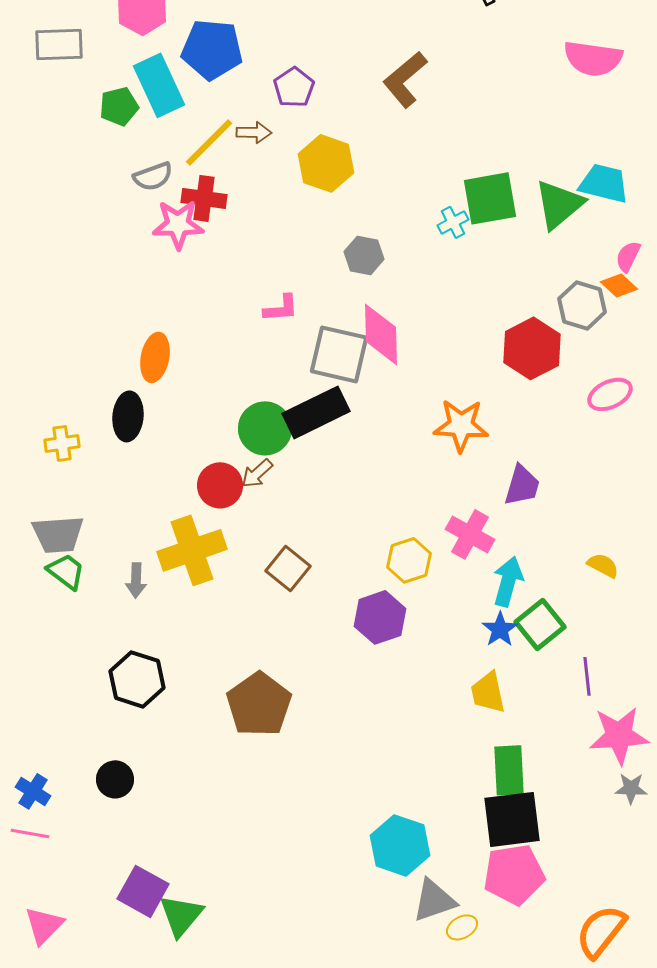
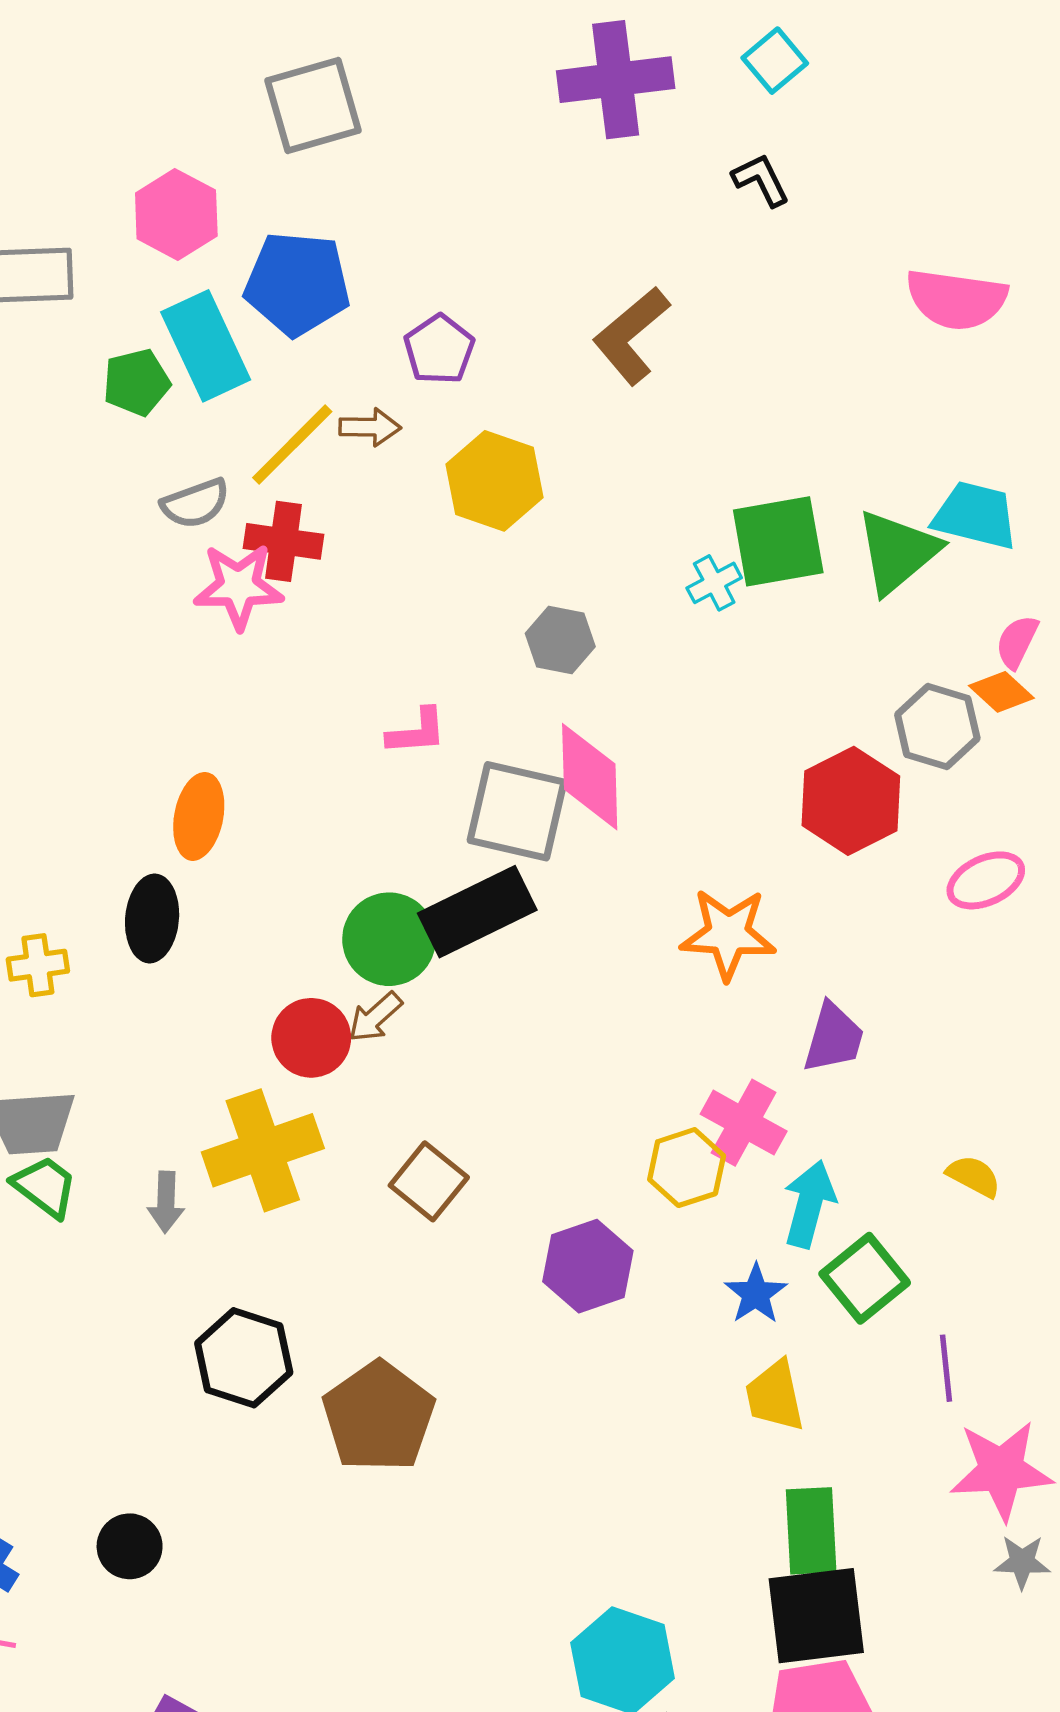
yellow hexagon: (409, 560) -> (687, 1168), moved
blue star: (500, 629) -> (756, 1294), moved
black hexagon: (137, 679) -> (244, 1358), moved

